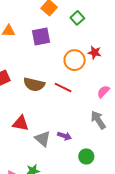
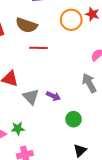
brown semicircle: (34, 84) -> (26, 25), moved
red line: (63, 87) -> (38, 48), moved, turned -30

